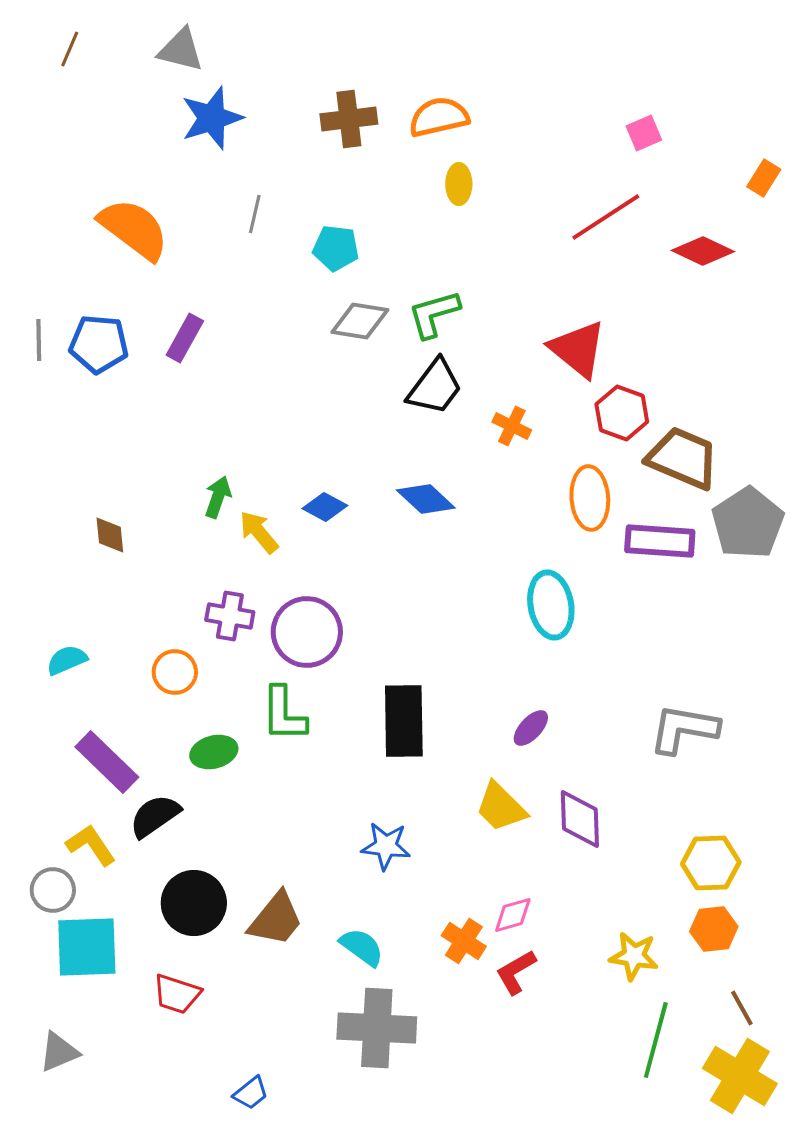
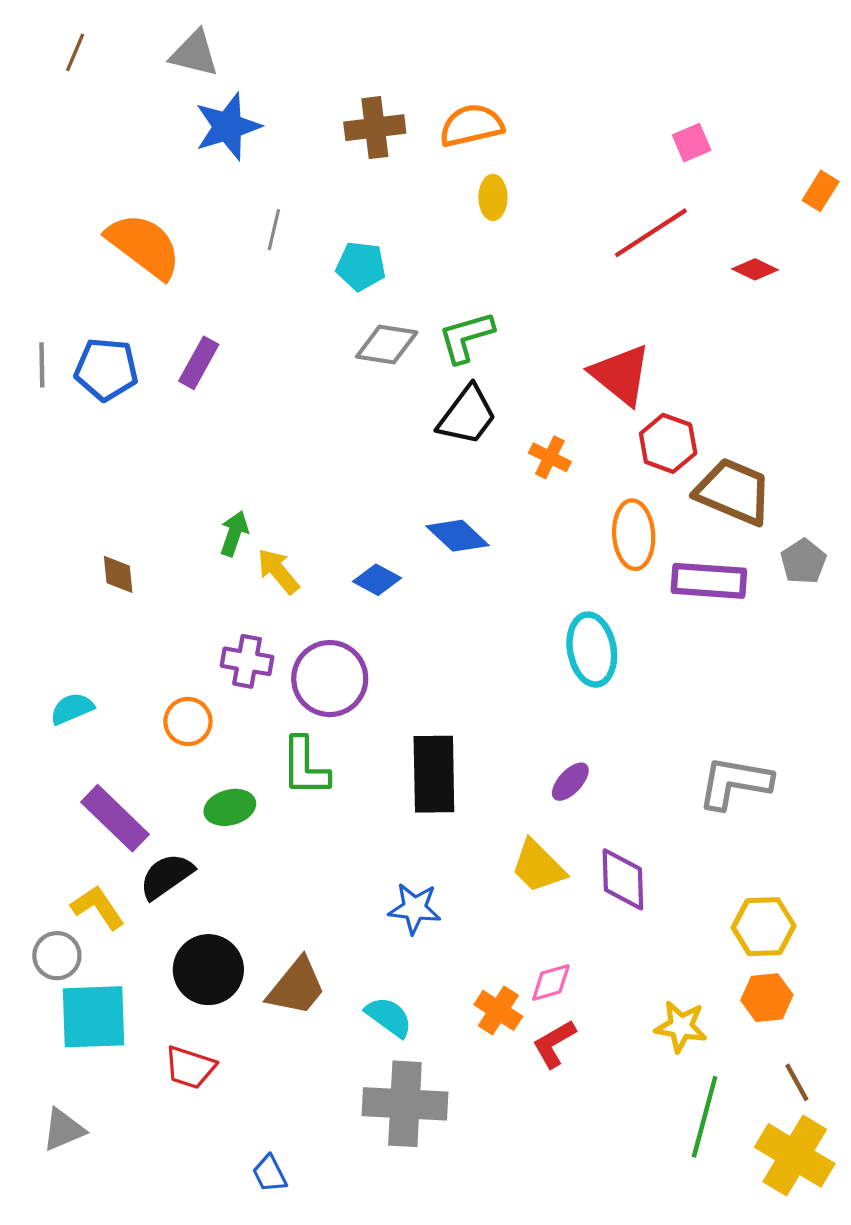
red diamond: (703, 251) -> (755, 269), size x0.7
blue diamond: (325, 507) -> (377, 580), moved
gray pentagon: (748, 523) -> (803, 561), size x0.6
blue trapezoid: (251, 1093) -> (270, 1174), turned 102

